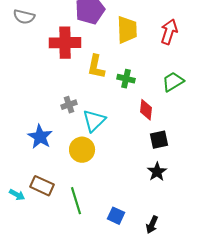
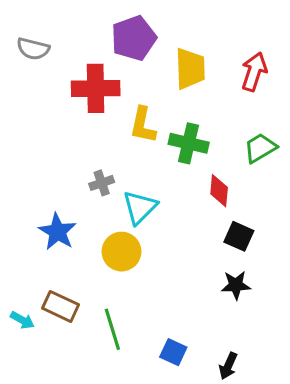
green cross: (126, 79) -> (189, 143), size x1.4
black square: (159, 140) -> (239, 236), turned 36
black star: (157, 172) -> (236, 285), turned 30

